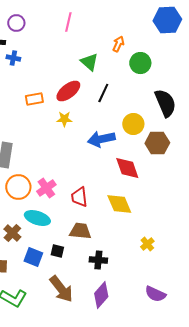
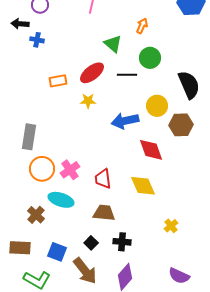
green circle: (140, 63) -> (150, 58), moved
black line: (103, 93) -> (127, 75), turned 66
black square: (57, 251) -> (91, 243), moved, turned 32
blue square: (33, 257) -> (57, 252), moved

